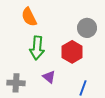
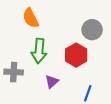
purple triangle: (49, 77) -> (52, 82), turned 40
gray cross: (16, 83) -> (14, 72), moved

